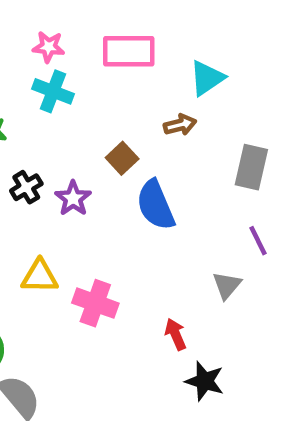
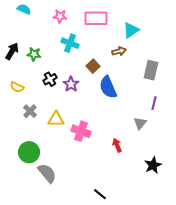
cyan cross: (53, 91) -> (70, 43), moved
purple line: (258, 241) -> (154, 103), turned 40
black star: (205, 381) -> (153, 165), moved, turned 30

